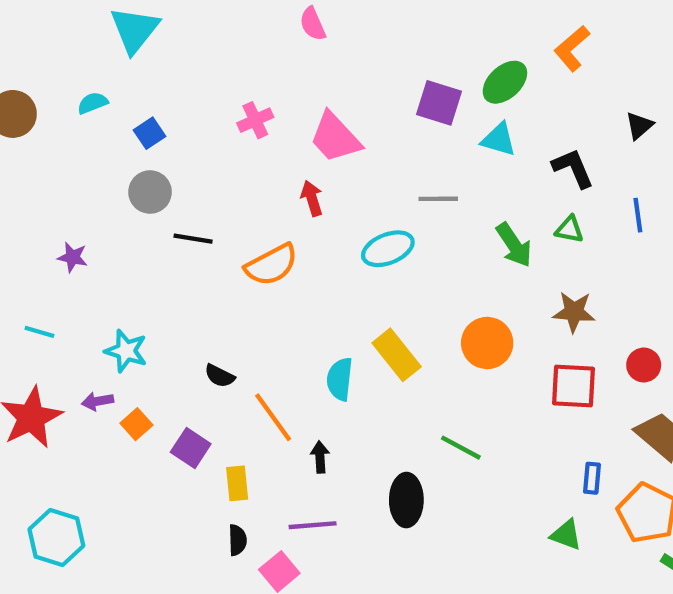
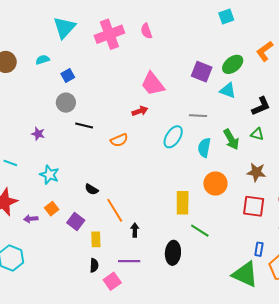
pink cross: (255, 120) -> (109, 34), moved, size x1.8
black L-shape: (573, 168) -> (261, 106), turned 85
red arrow: (312, 198) -> (140, 111), turned 84
cyan ellipse: (388, 249) -> (173, 137), turned -40
purple star: (73, 257) -> (38, 134), moved
orange semicircle: (272, 265) -> (119, 140), size x0.7
yellow rectangle: (397, 355) -> (183, 203), moved, turned 35
cyan semicircle: (340, 379) -> (204, 148), moved
purple arrow: (97, 401) -> (31, 219), moved
green triangle: (566, 535) -> (245, 274), size x1.8

